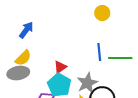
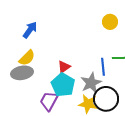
yellow circle: (102, 13) -> (110, 22), moved
blue line: (99, 52) -> (103, 67), moved

